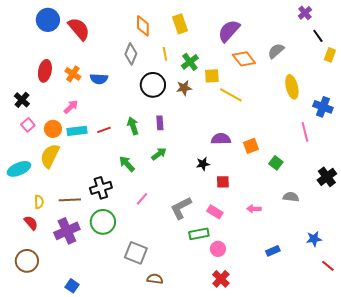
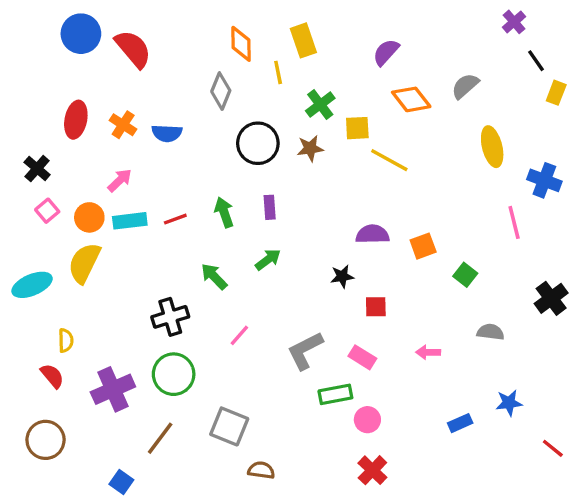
purple semicircle: (229, 31) -> (386, 52), size x0.7
yellow line: (165, 54) -> (278, 72), moved
brown line: (70, 200) -> (160, 438), moved, turned -50
blue star: (314, 239) -> (509, 403), moved

